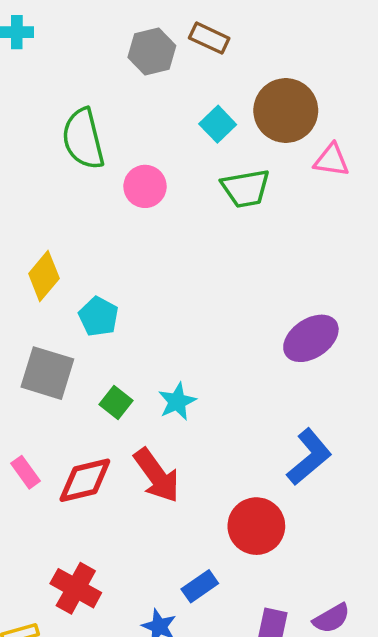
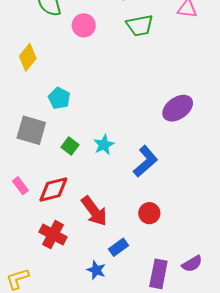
yellow diamond: (44, 276) -> (28, 57), moved
blue L-shape: (309, 457) -> (145, 161), moved
red arrow: (157, 476) -> (94, 211), moved
red circle: (256, 526) -> (149, 213), size x0.7
red cross: (76, 588) -> (53, 235), moved

